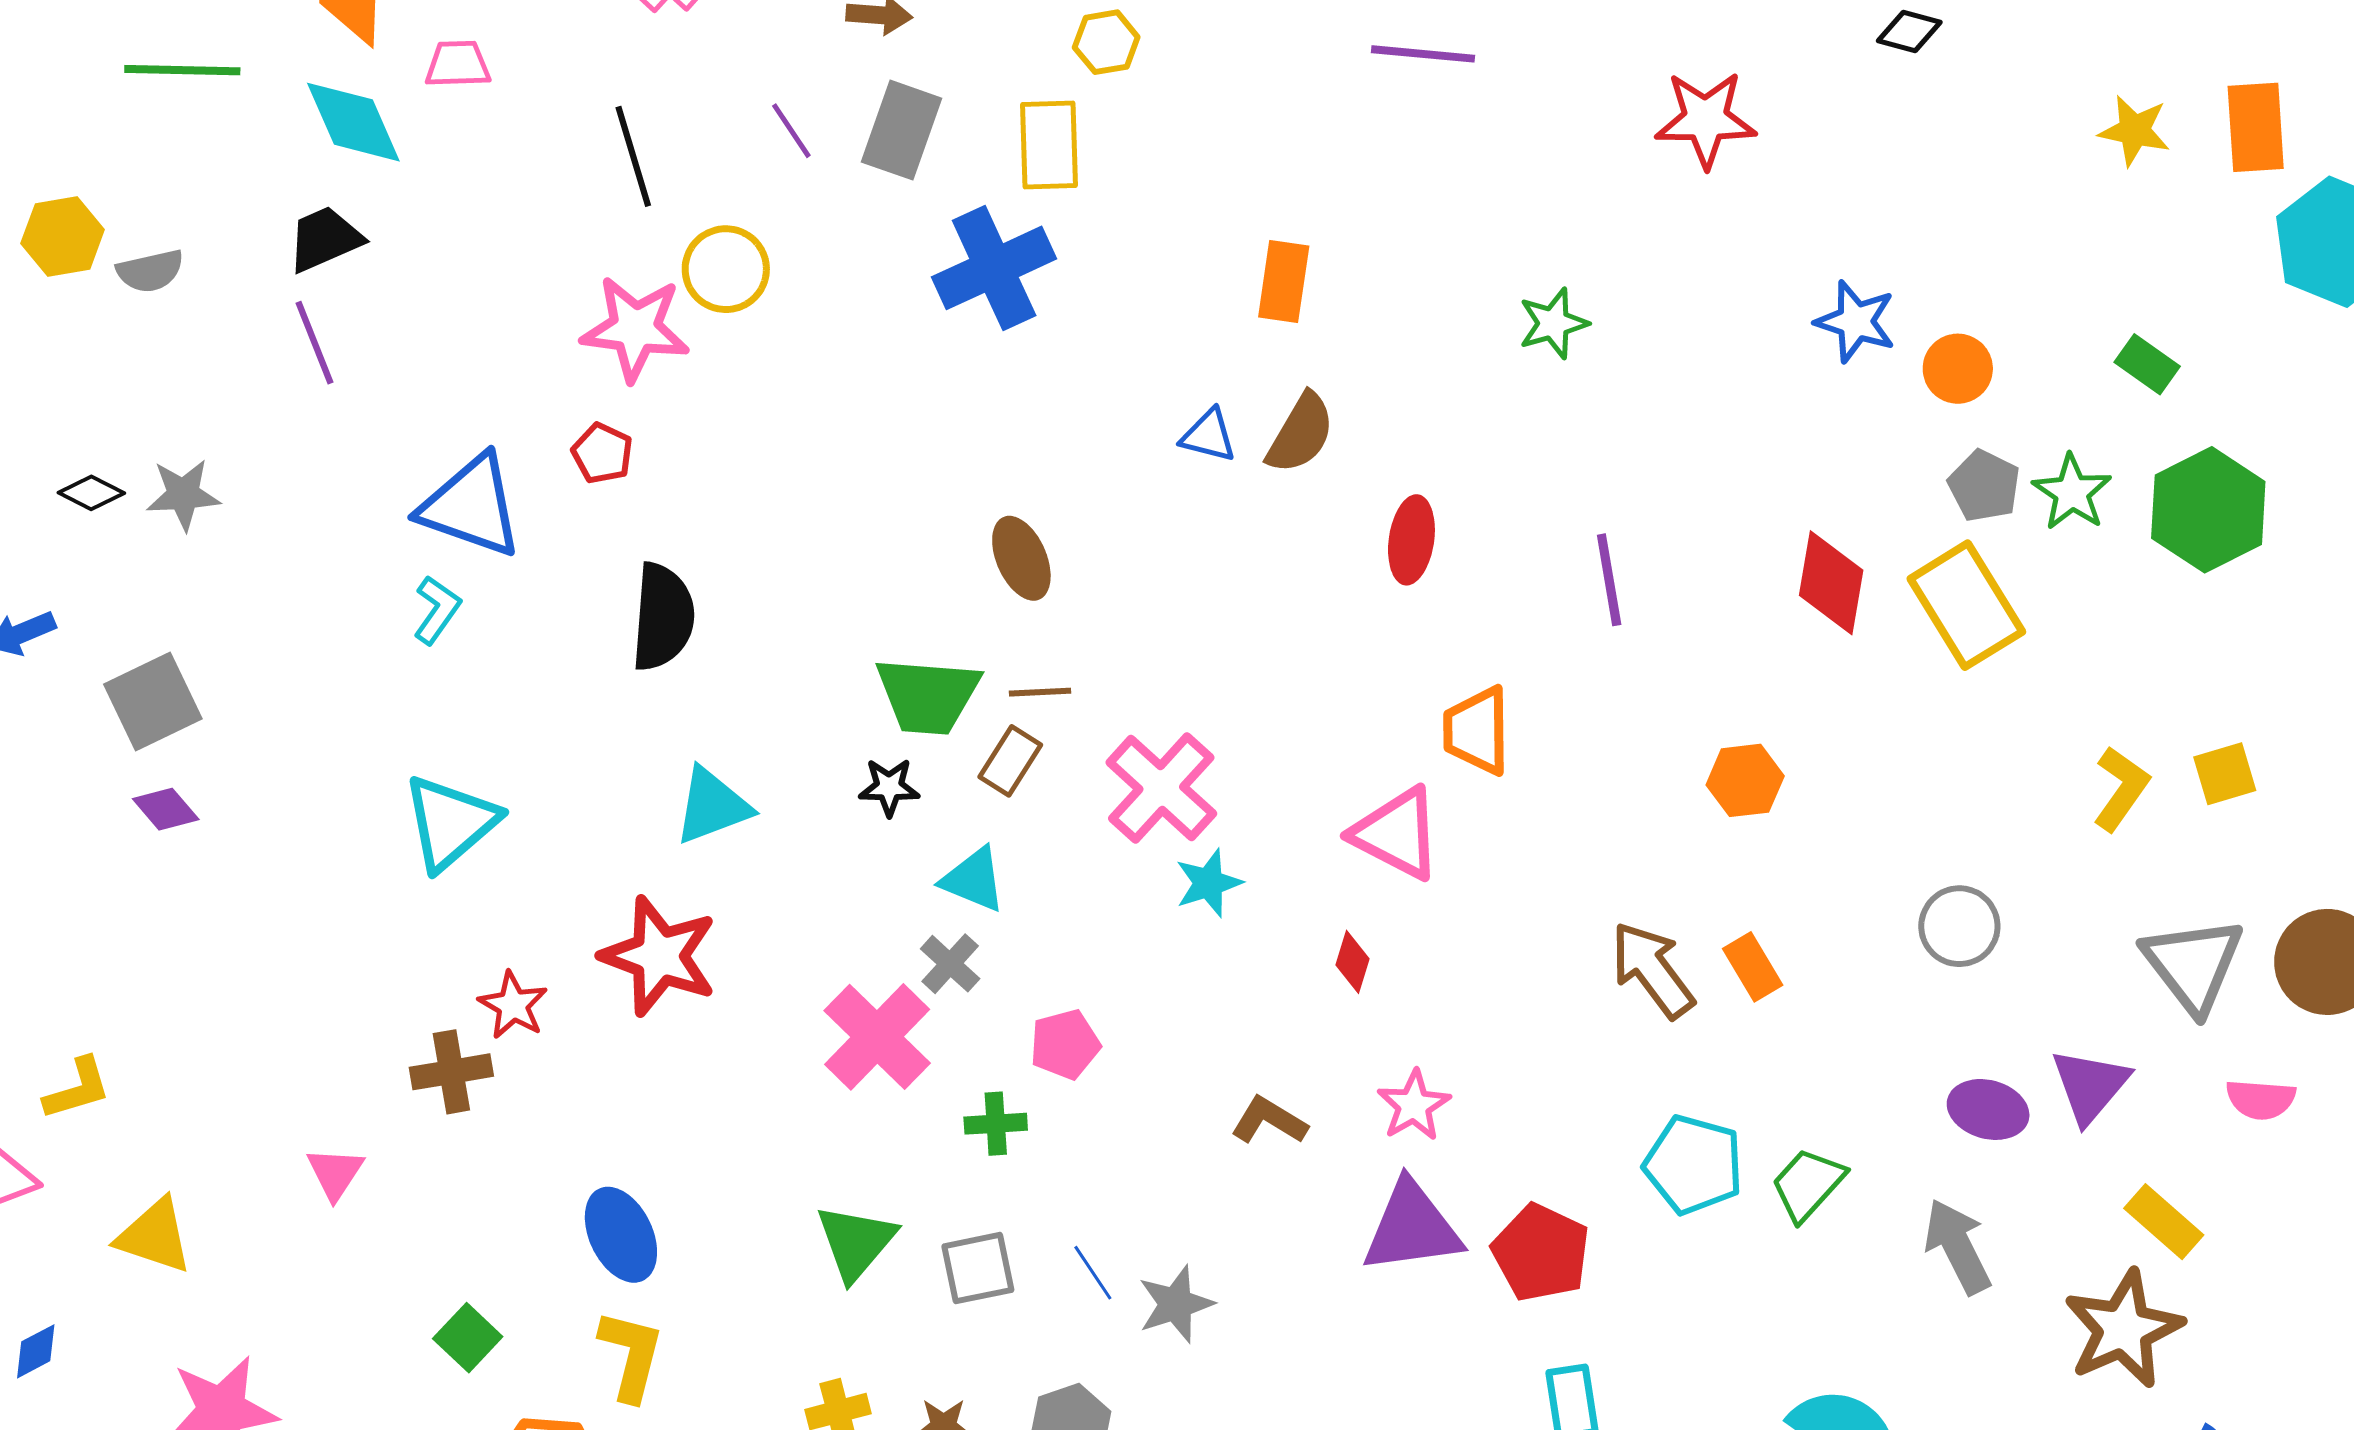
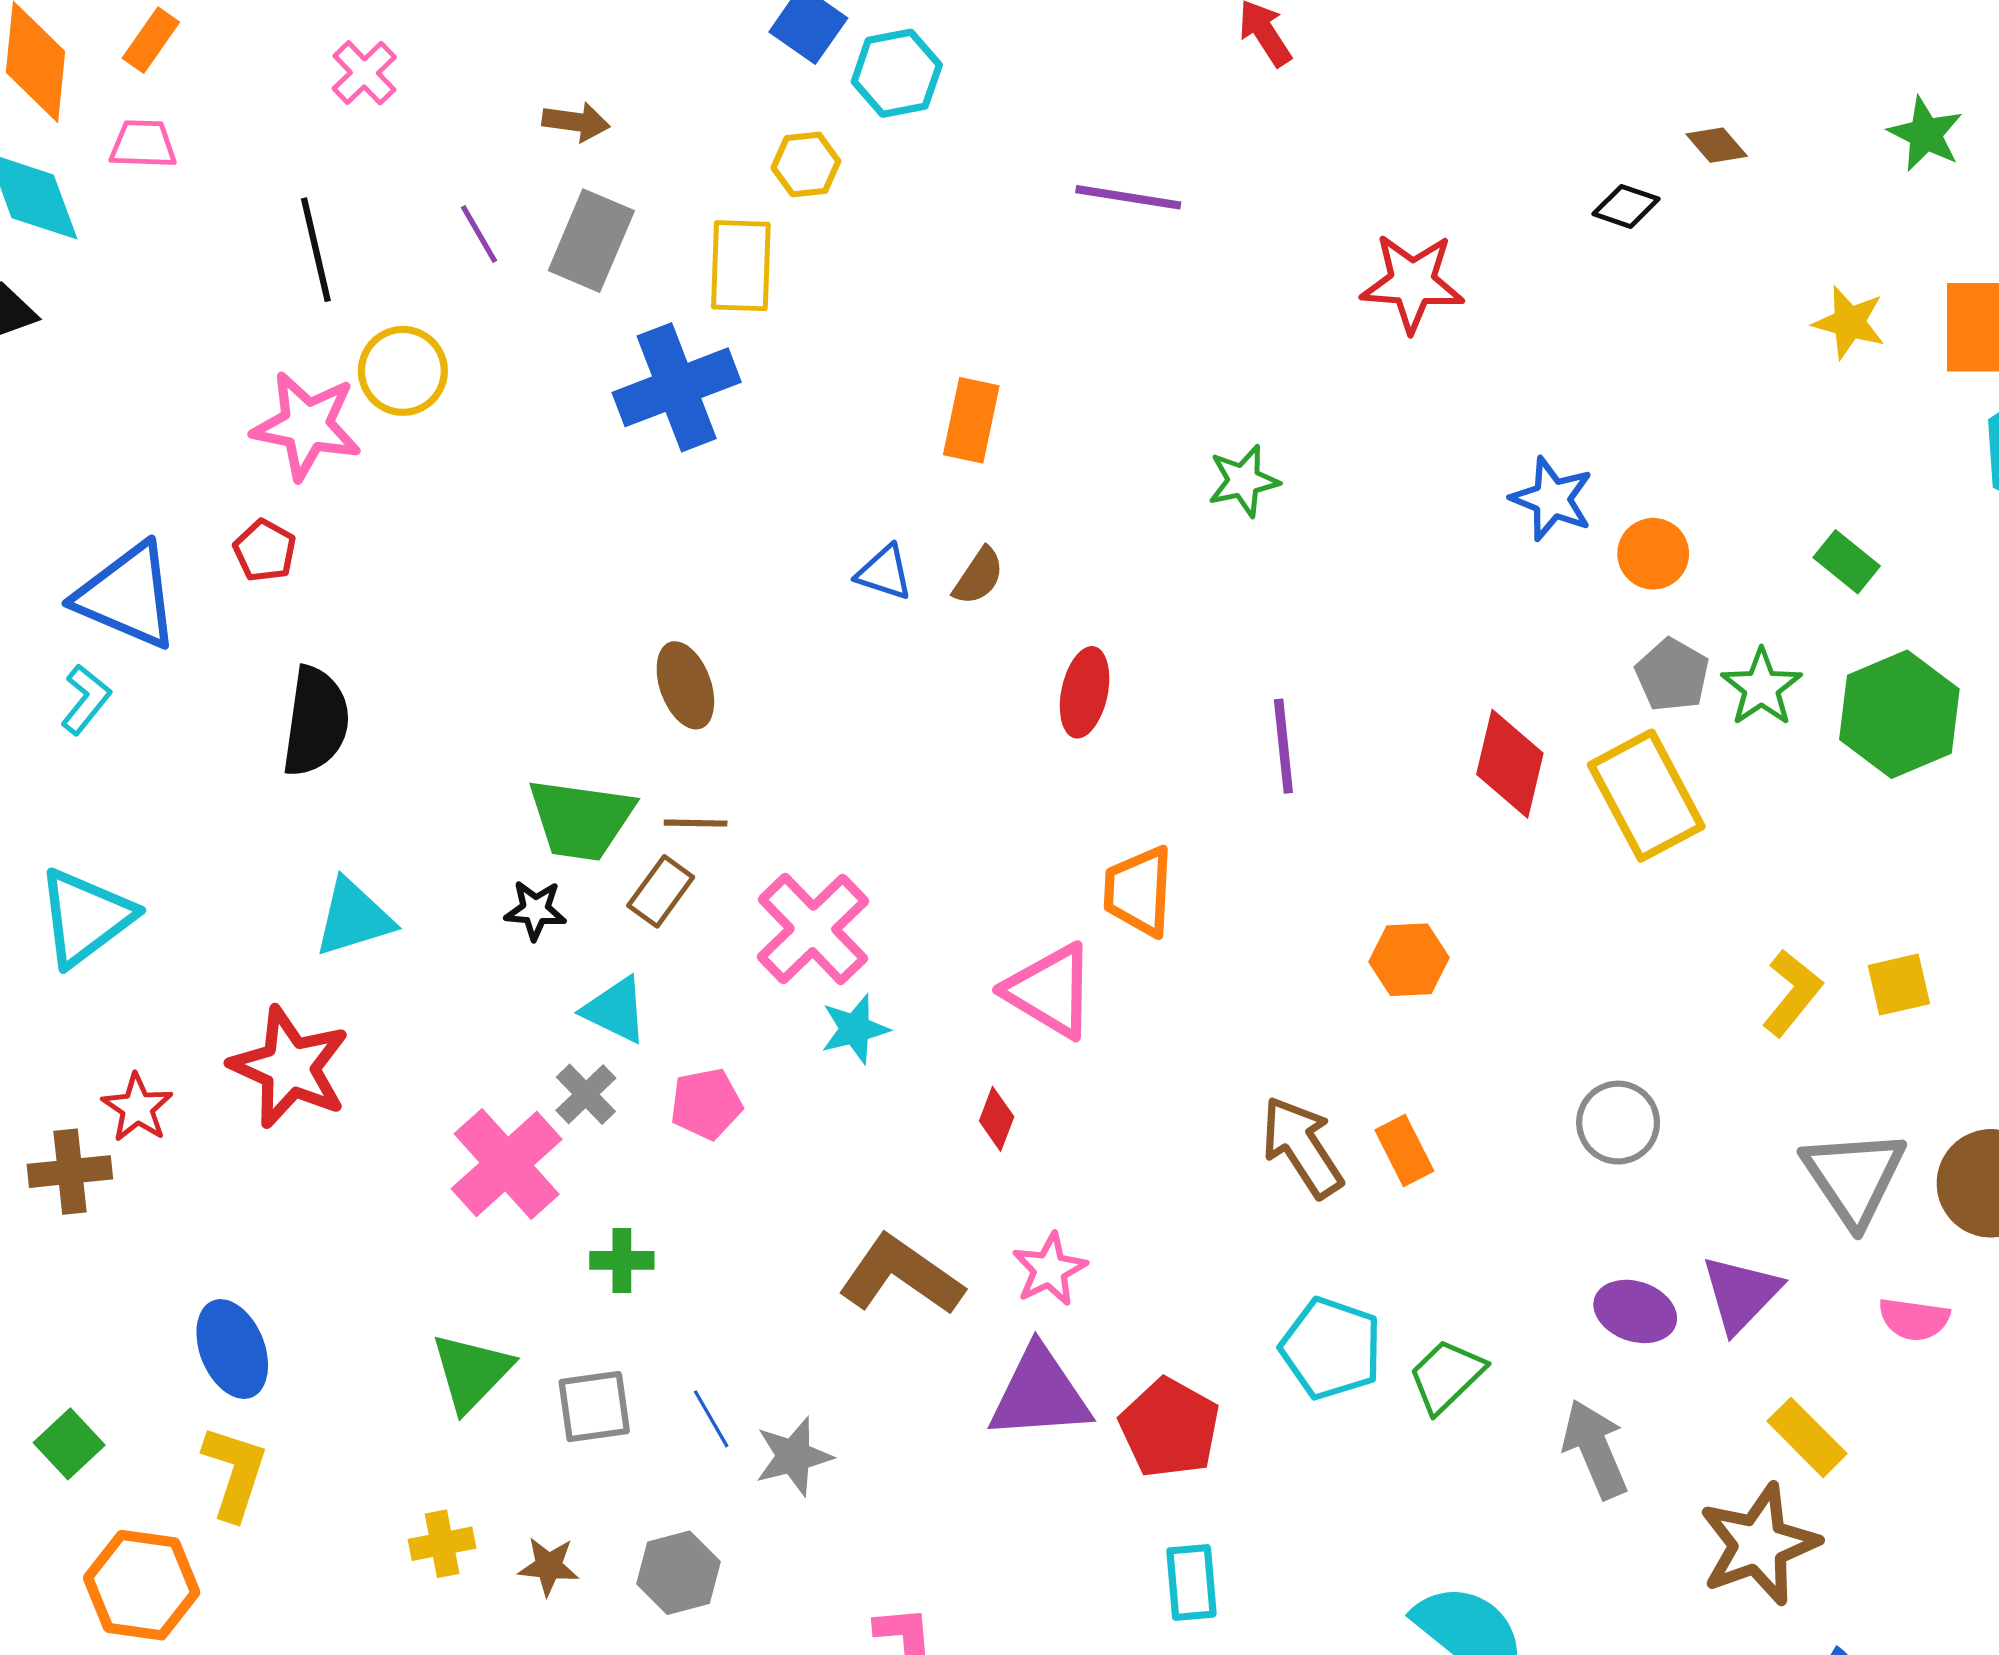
brown semicircle: (1301, 433) -> (979, 576), size x0.7
pink pentagon: (1065, 1044) -> (706, 1104), moved
brown L-shape: (1269, 1121) -> (901, 1275), size x1.6

